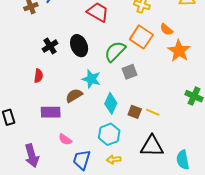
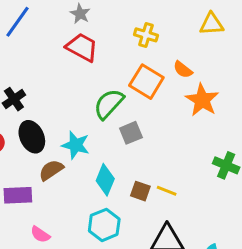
black ellipse: (79, 46) -> (32, 137), moved

